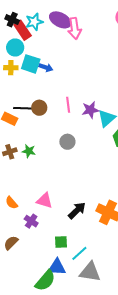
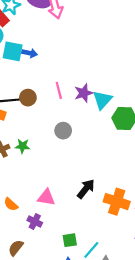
black arrow: (77, 210) -> (86, 189), moved

